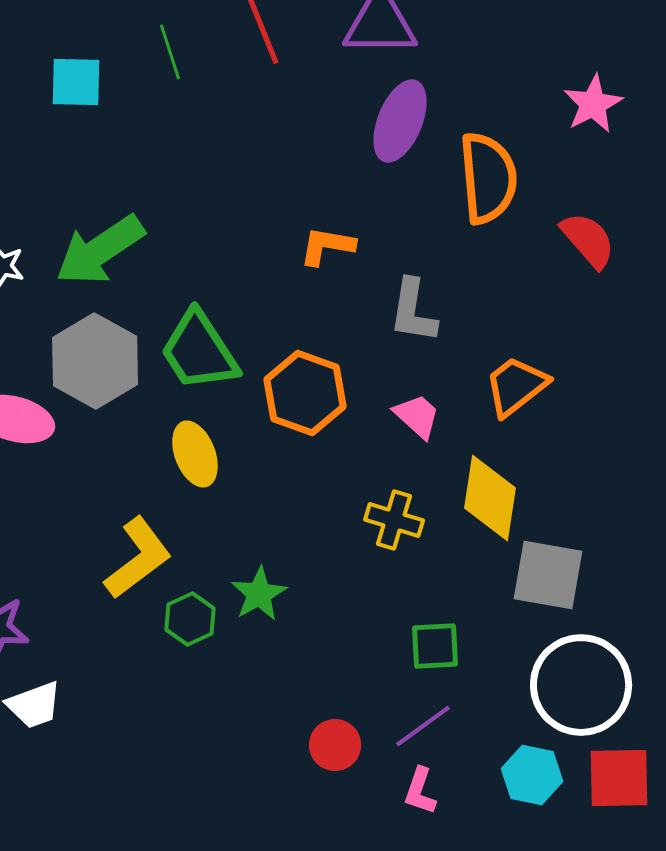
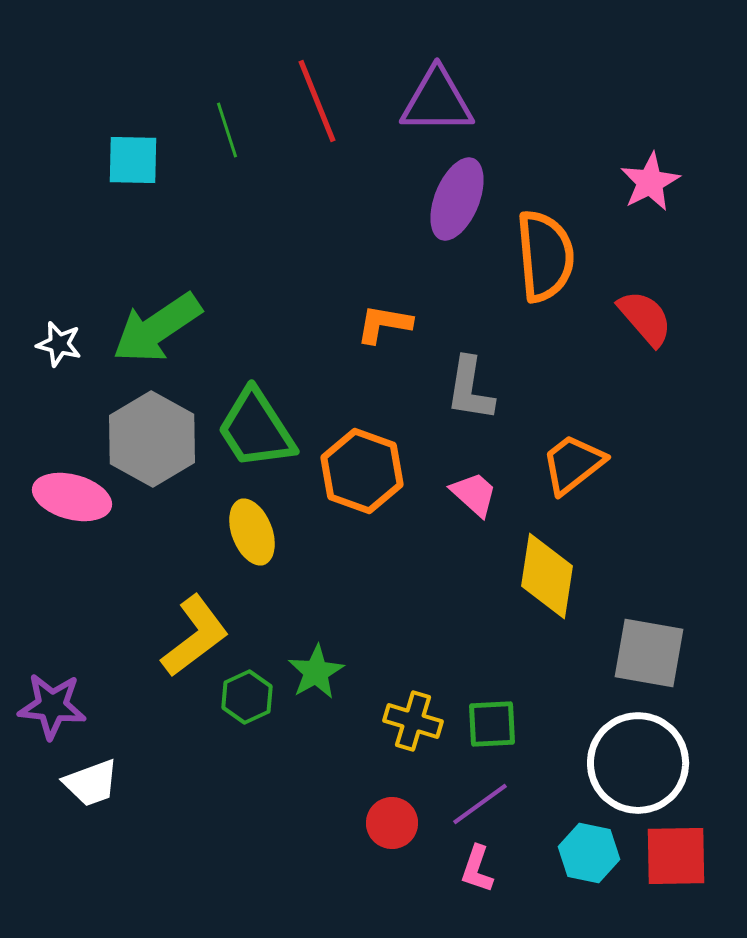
yellow cross: (394, 520) -> (413, 721), moved
gray square: (548, 575) -> (649, 653), moved

